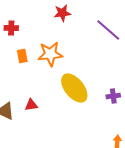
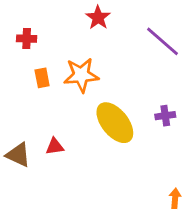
red star: (62, 13) -> (98, 18), turned -30
purple cross: (113, 96) -> (165, 116), moved

